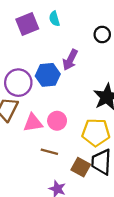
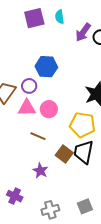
purple arrow: (70, 60) -> (83, 32), moved
purple circle: (18, 83) -> (29, 86), moved, size x0.6

